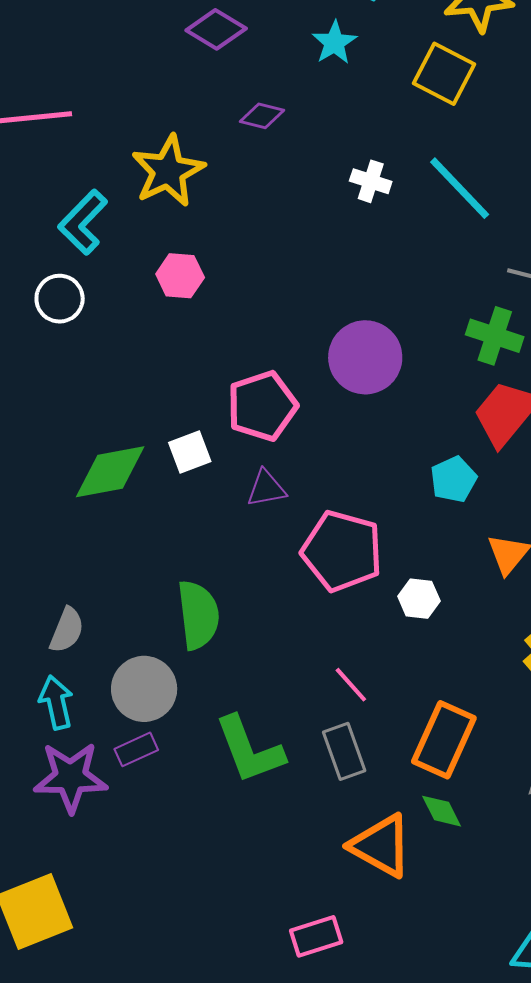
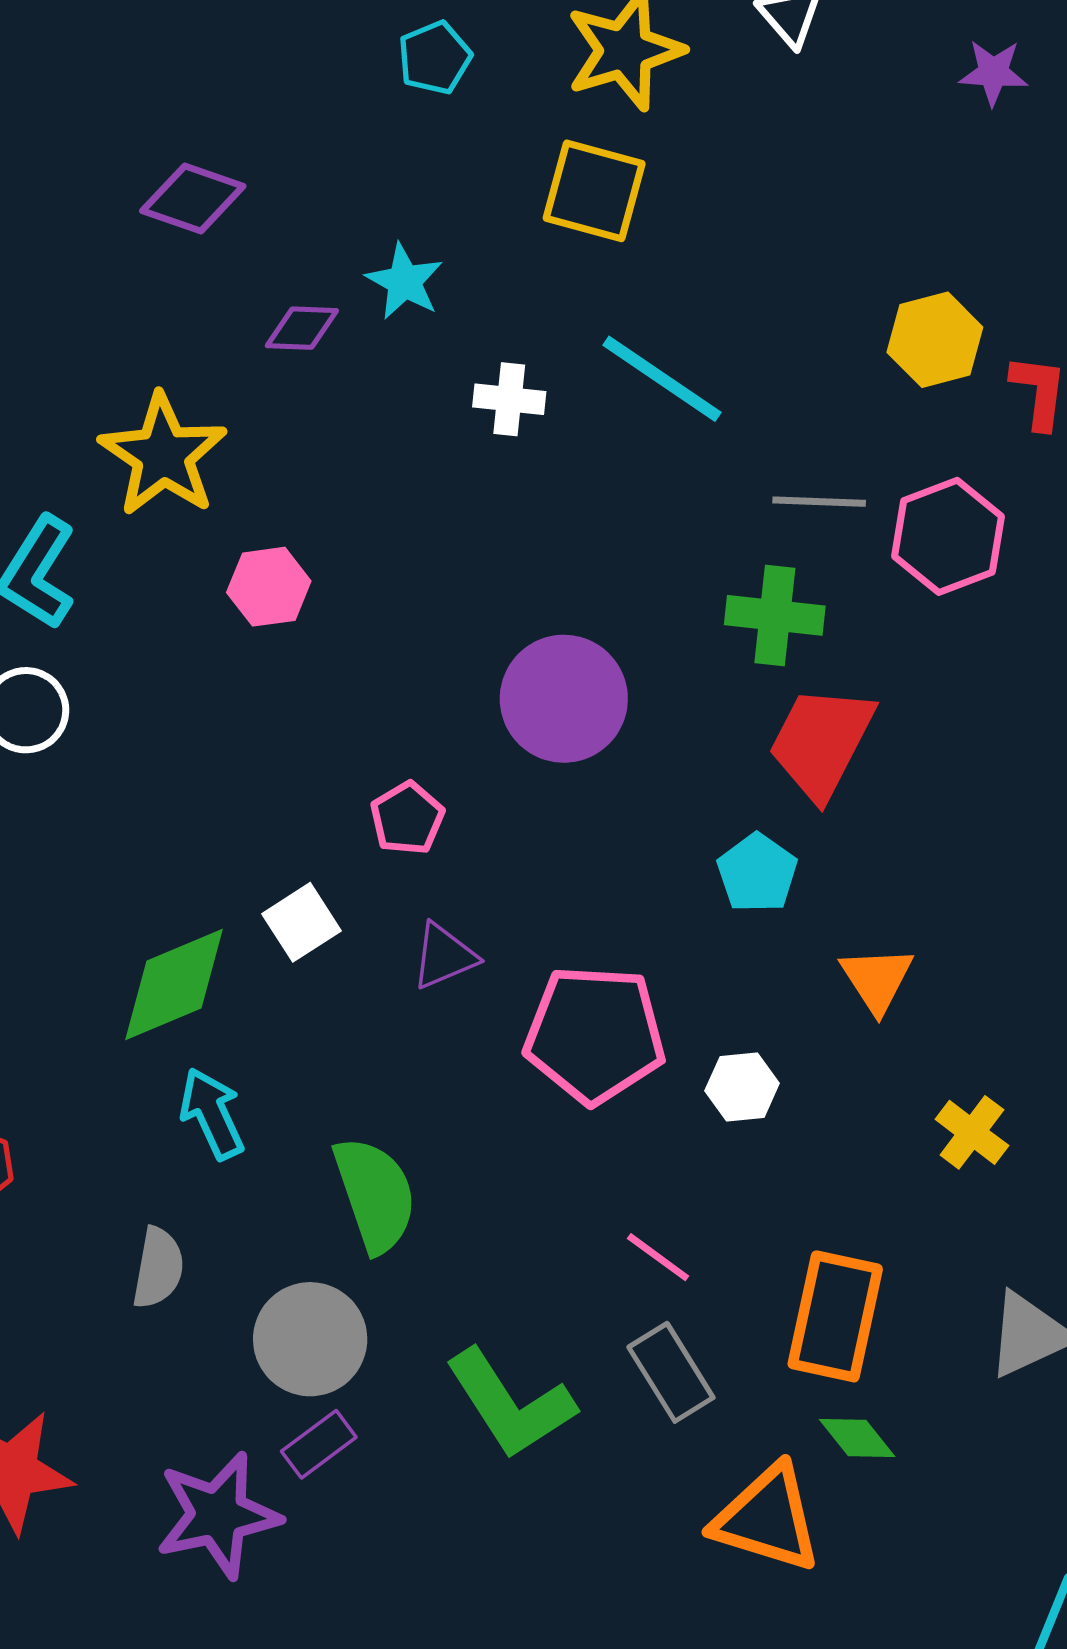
cyan star: (334, 43) -> (404, 281), moved
pink hexagon: (180, 276) -> (269, 587), moved
pink pentagon: (262, 406) -> (407, 818), size x0.6
cyan arrow: (56, 702) -> (212, 1114), moved

